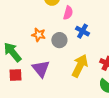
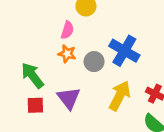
pink semicircle: (68, 13) -> (67, 30), moved
blue cross: (82, 31) -> (124, 51), size x1.6

